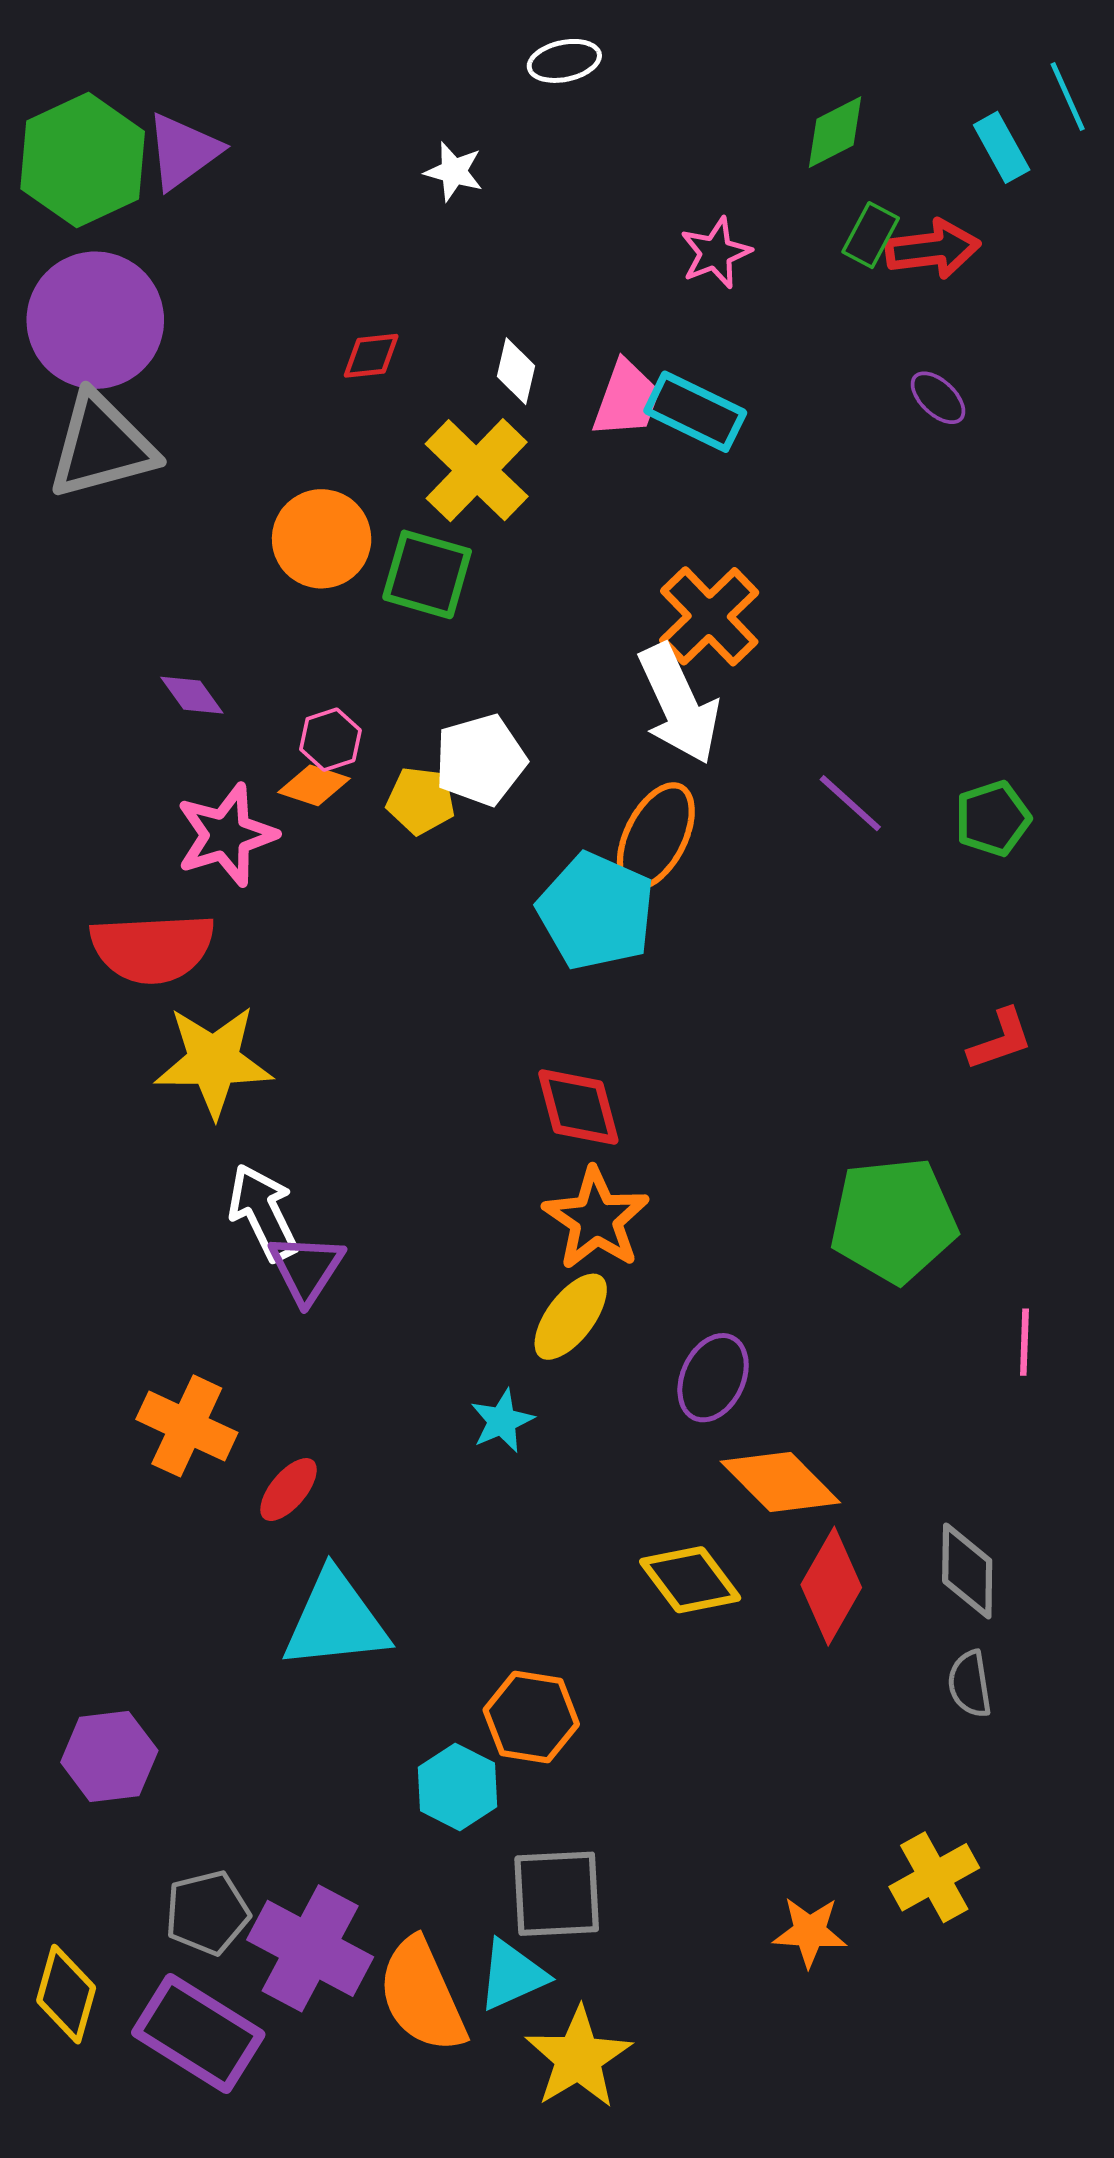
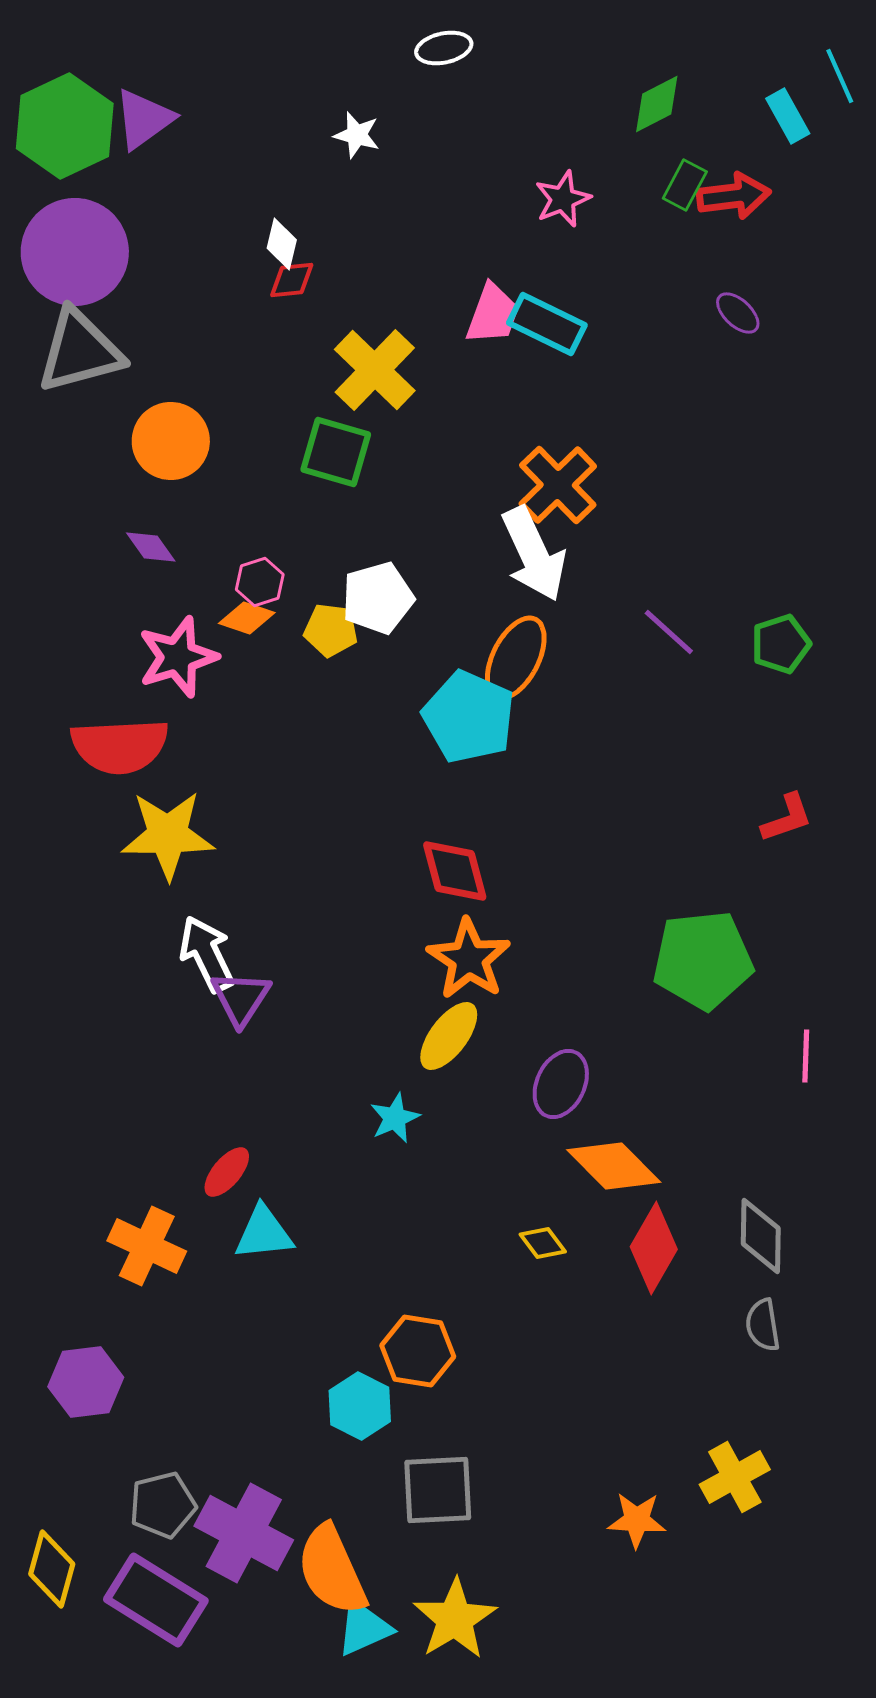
white diamond: (516, 371) -> (282, 244), moved
orange circle: (322, 539) -> (171, 441), moved
orange cross: (187, 1426) -> (147, 1246), moved
yellow diamond: (690, 1580) -> (543, 1243), size x0.6
cyan triangle: (336, 1620) -> (264, 1233), moved, size x0.7
cyan triangle: (512, 1975) -> (364, 1628), moved

